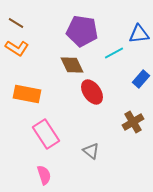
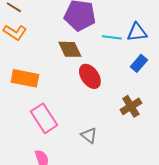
blue triangle: (139, 34) -> (137, 32), moved
cyan line: (114, 53) -> (112, 37), turned 36

